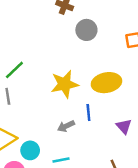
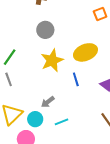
gray circle: (86, 30) -> (45, 30), moved
gray arrow: (66, 126) -> (48, 102), moved

